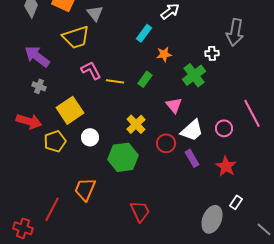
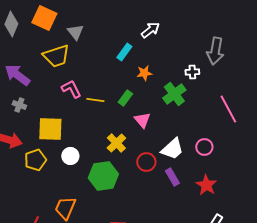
pink triangle: (174, 105) -> (142, 120), moved
yellow square: (70, 110) -> (50, 129), turned 36
pink line: (252, 113) -> (228, 109), moved

